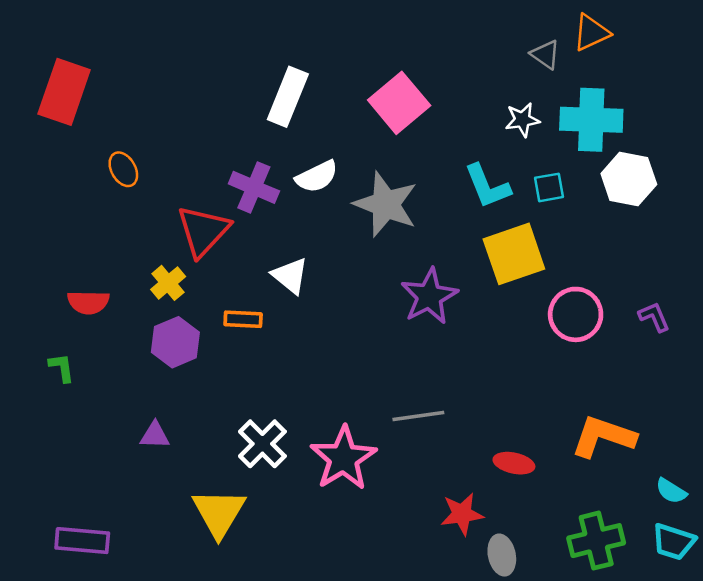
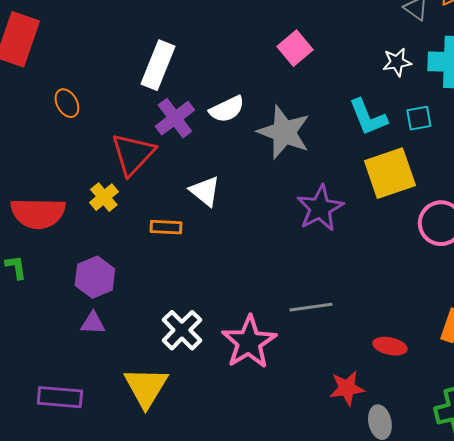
white rectangle: (288, 97) -> (158, 65), moved
pink square: (399, 103) -> (295, 48), size x0.7
purple cross: (254, 187) -> (175, 118), turned 30
red semicircle: (88, 302) -> (38, 213), size x1.6
purple hexagon: (175, 342) -> (95, 277), moved
purple rectangle: (82, 541) -> (60, 397), moved

